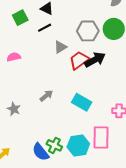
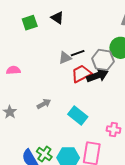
black line: (45, 28) -> (78, 53), moved
gray hexagon: (88, 31) -> (103, 60), moved
pink semicircle: (14, 57) -> (13, 70), moved

